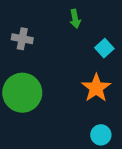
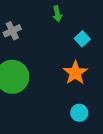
gray cross: (22, 39) -> (12, 31), turned -36

